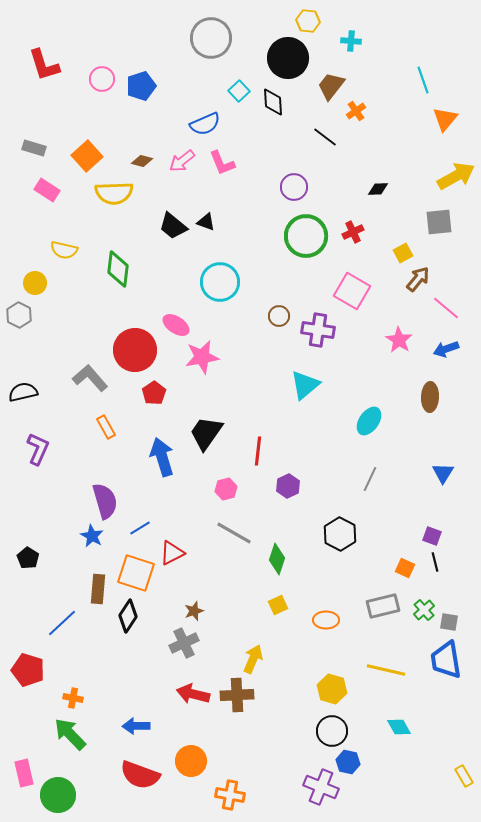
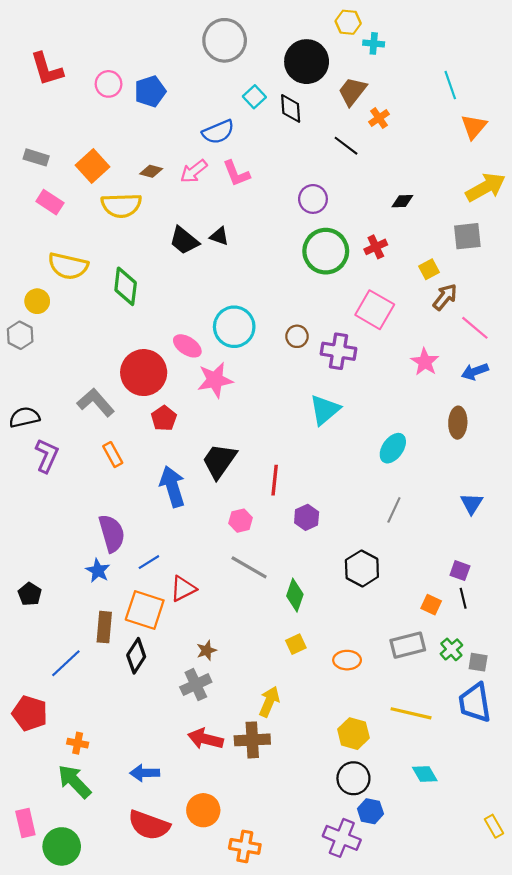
yellow hexagon: (308, 21) -> (348, 22), moved
yellow semicircle: (64, 250) -> (68, 266), size x1.4
cyan circle: (220, 282) -> (234, 327), moved
purple L-shape: (38, 449) -> (47, 456), moved

